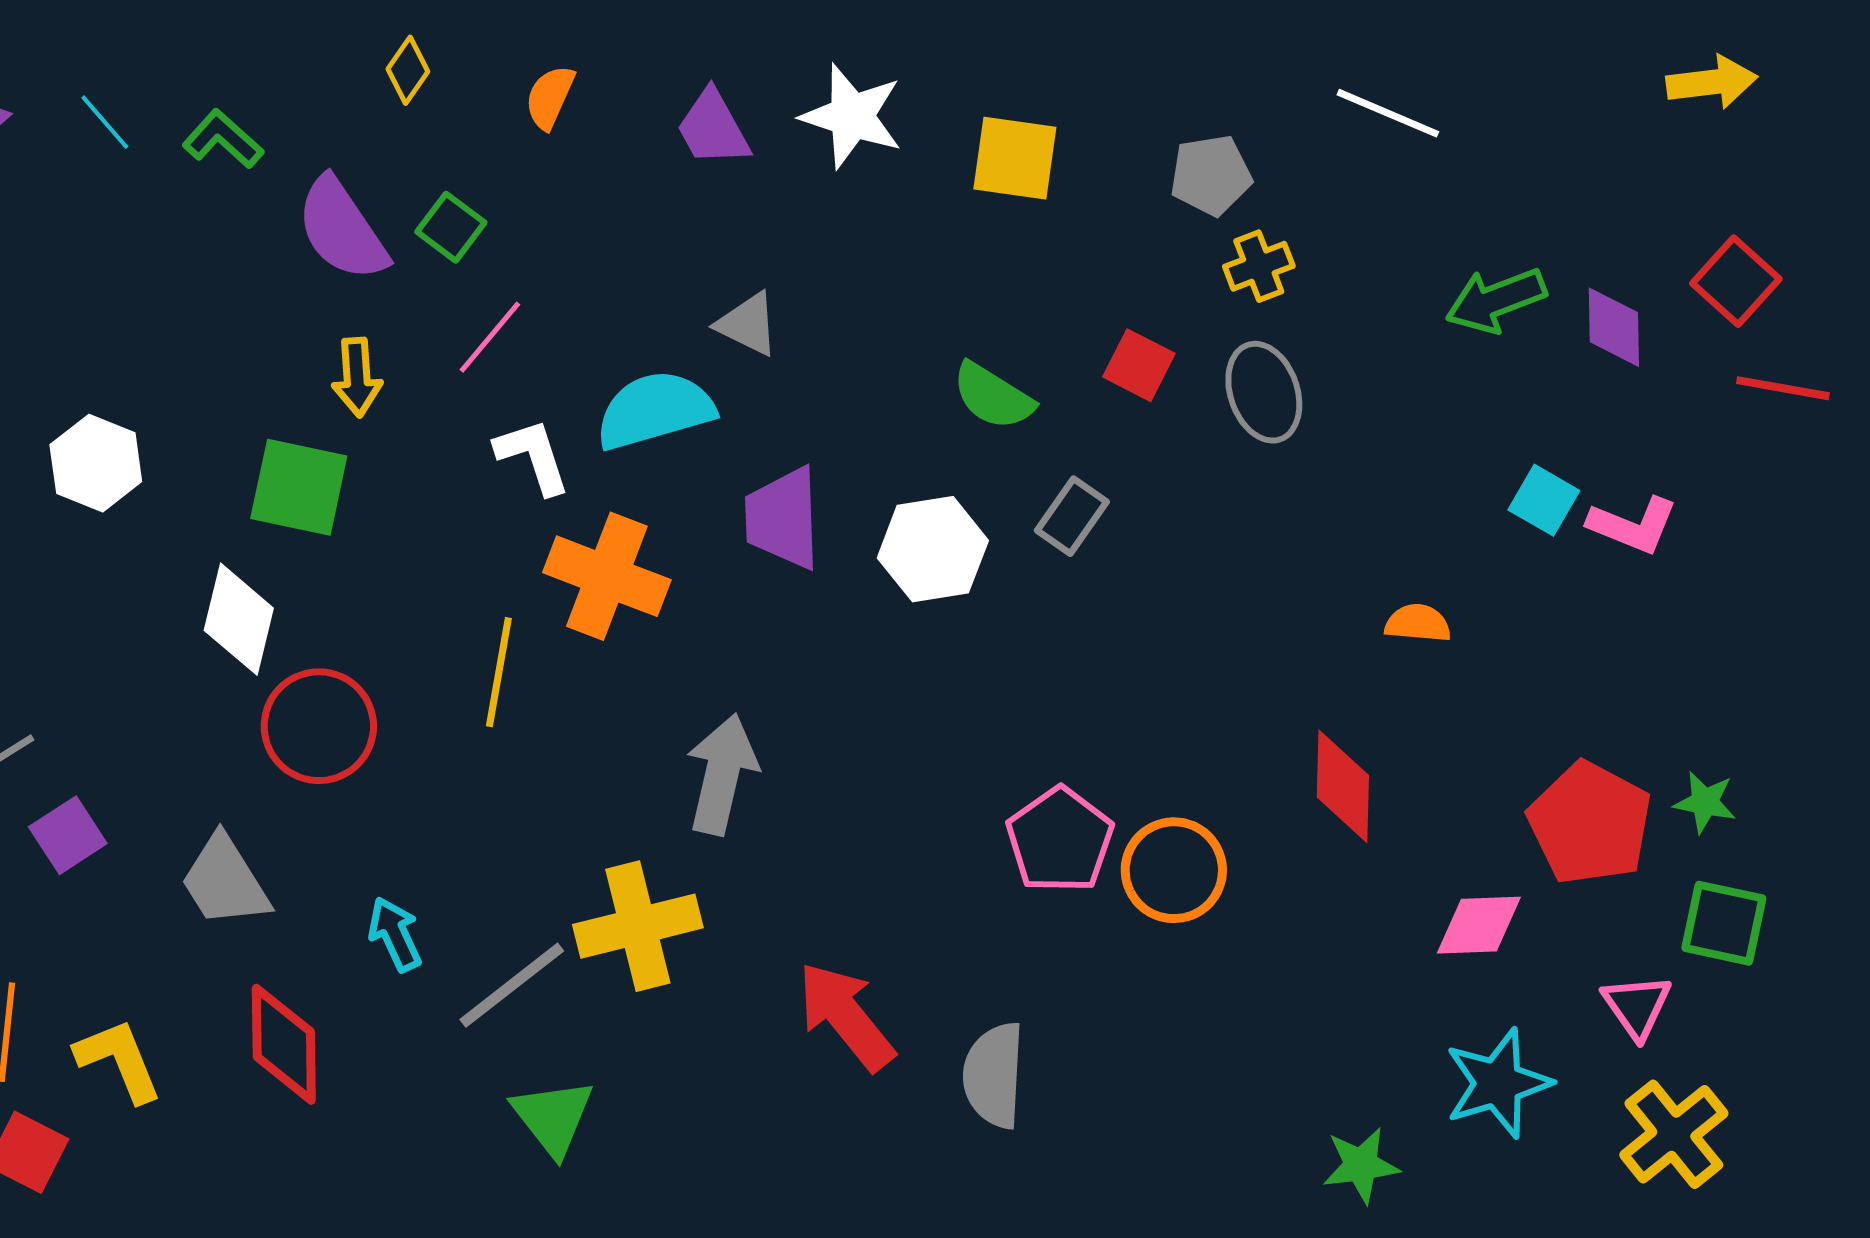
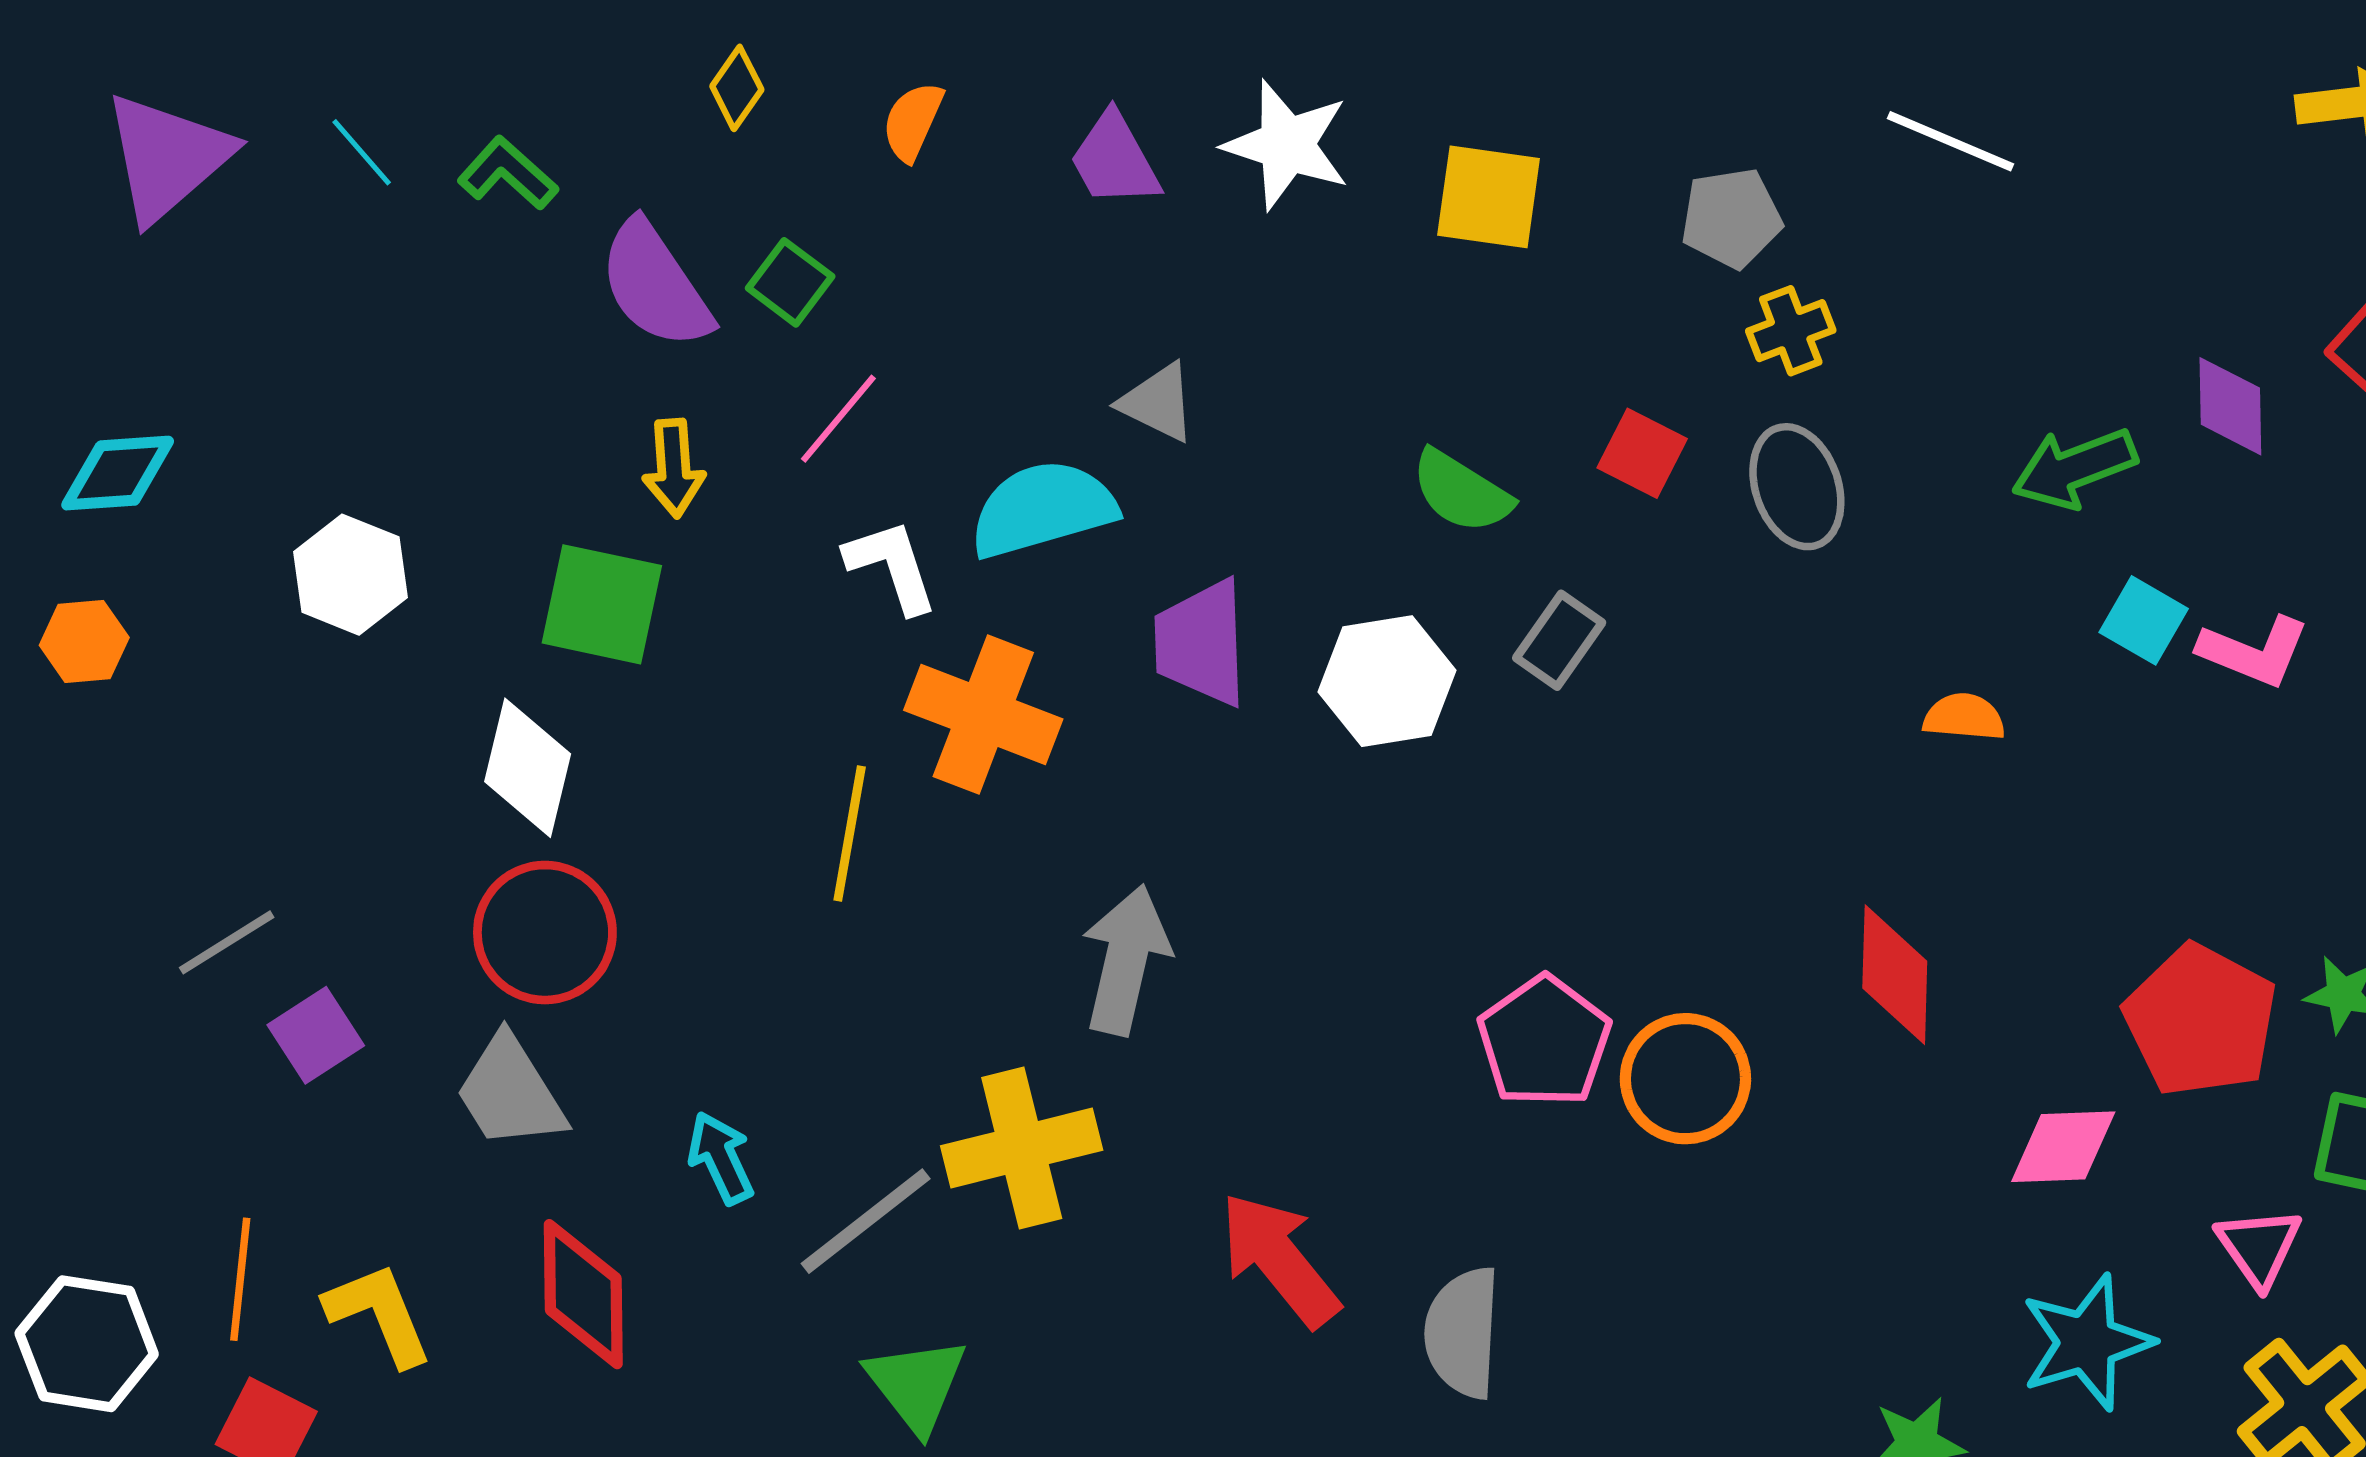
green arrow: (1496, 300) -> (2074, 468), moved
orange semicircle: (1418, 623) -> (1964, 717), moved
red circle: (319, 726) -> (545, 933), moved

